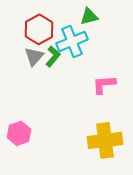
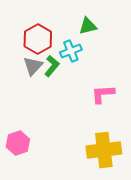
cyan cross: (72, 41) -> (71, 51), size x0.7

